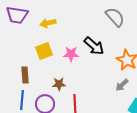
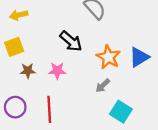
pink star: (71, 54) -> (57, 71), moved
brown star: (59, 84) -> (28, 71), moved

